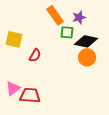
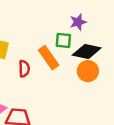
orange rectangle: (55, 15) -> (49, 58), moved
red semicircle: (35, 55) -> (24, 69), turned -32

